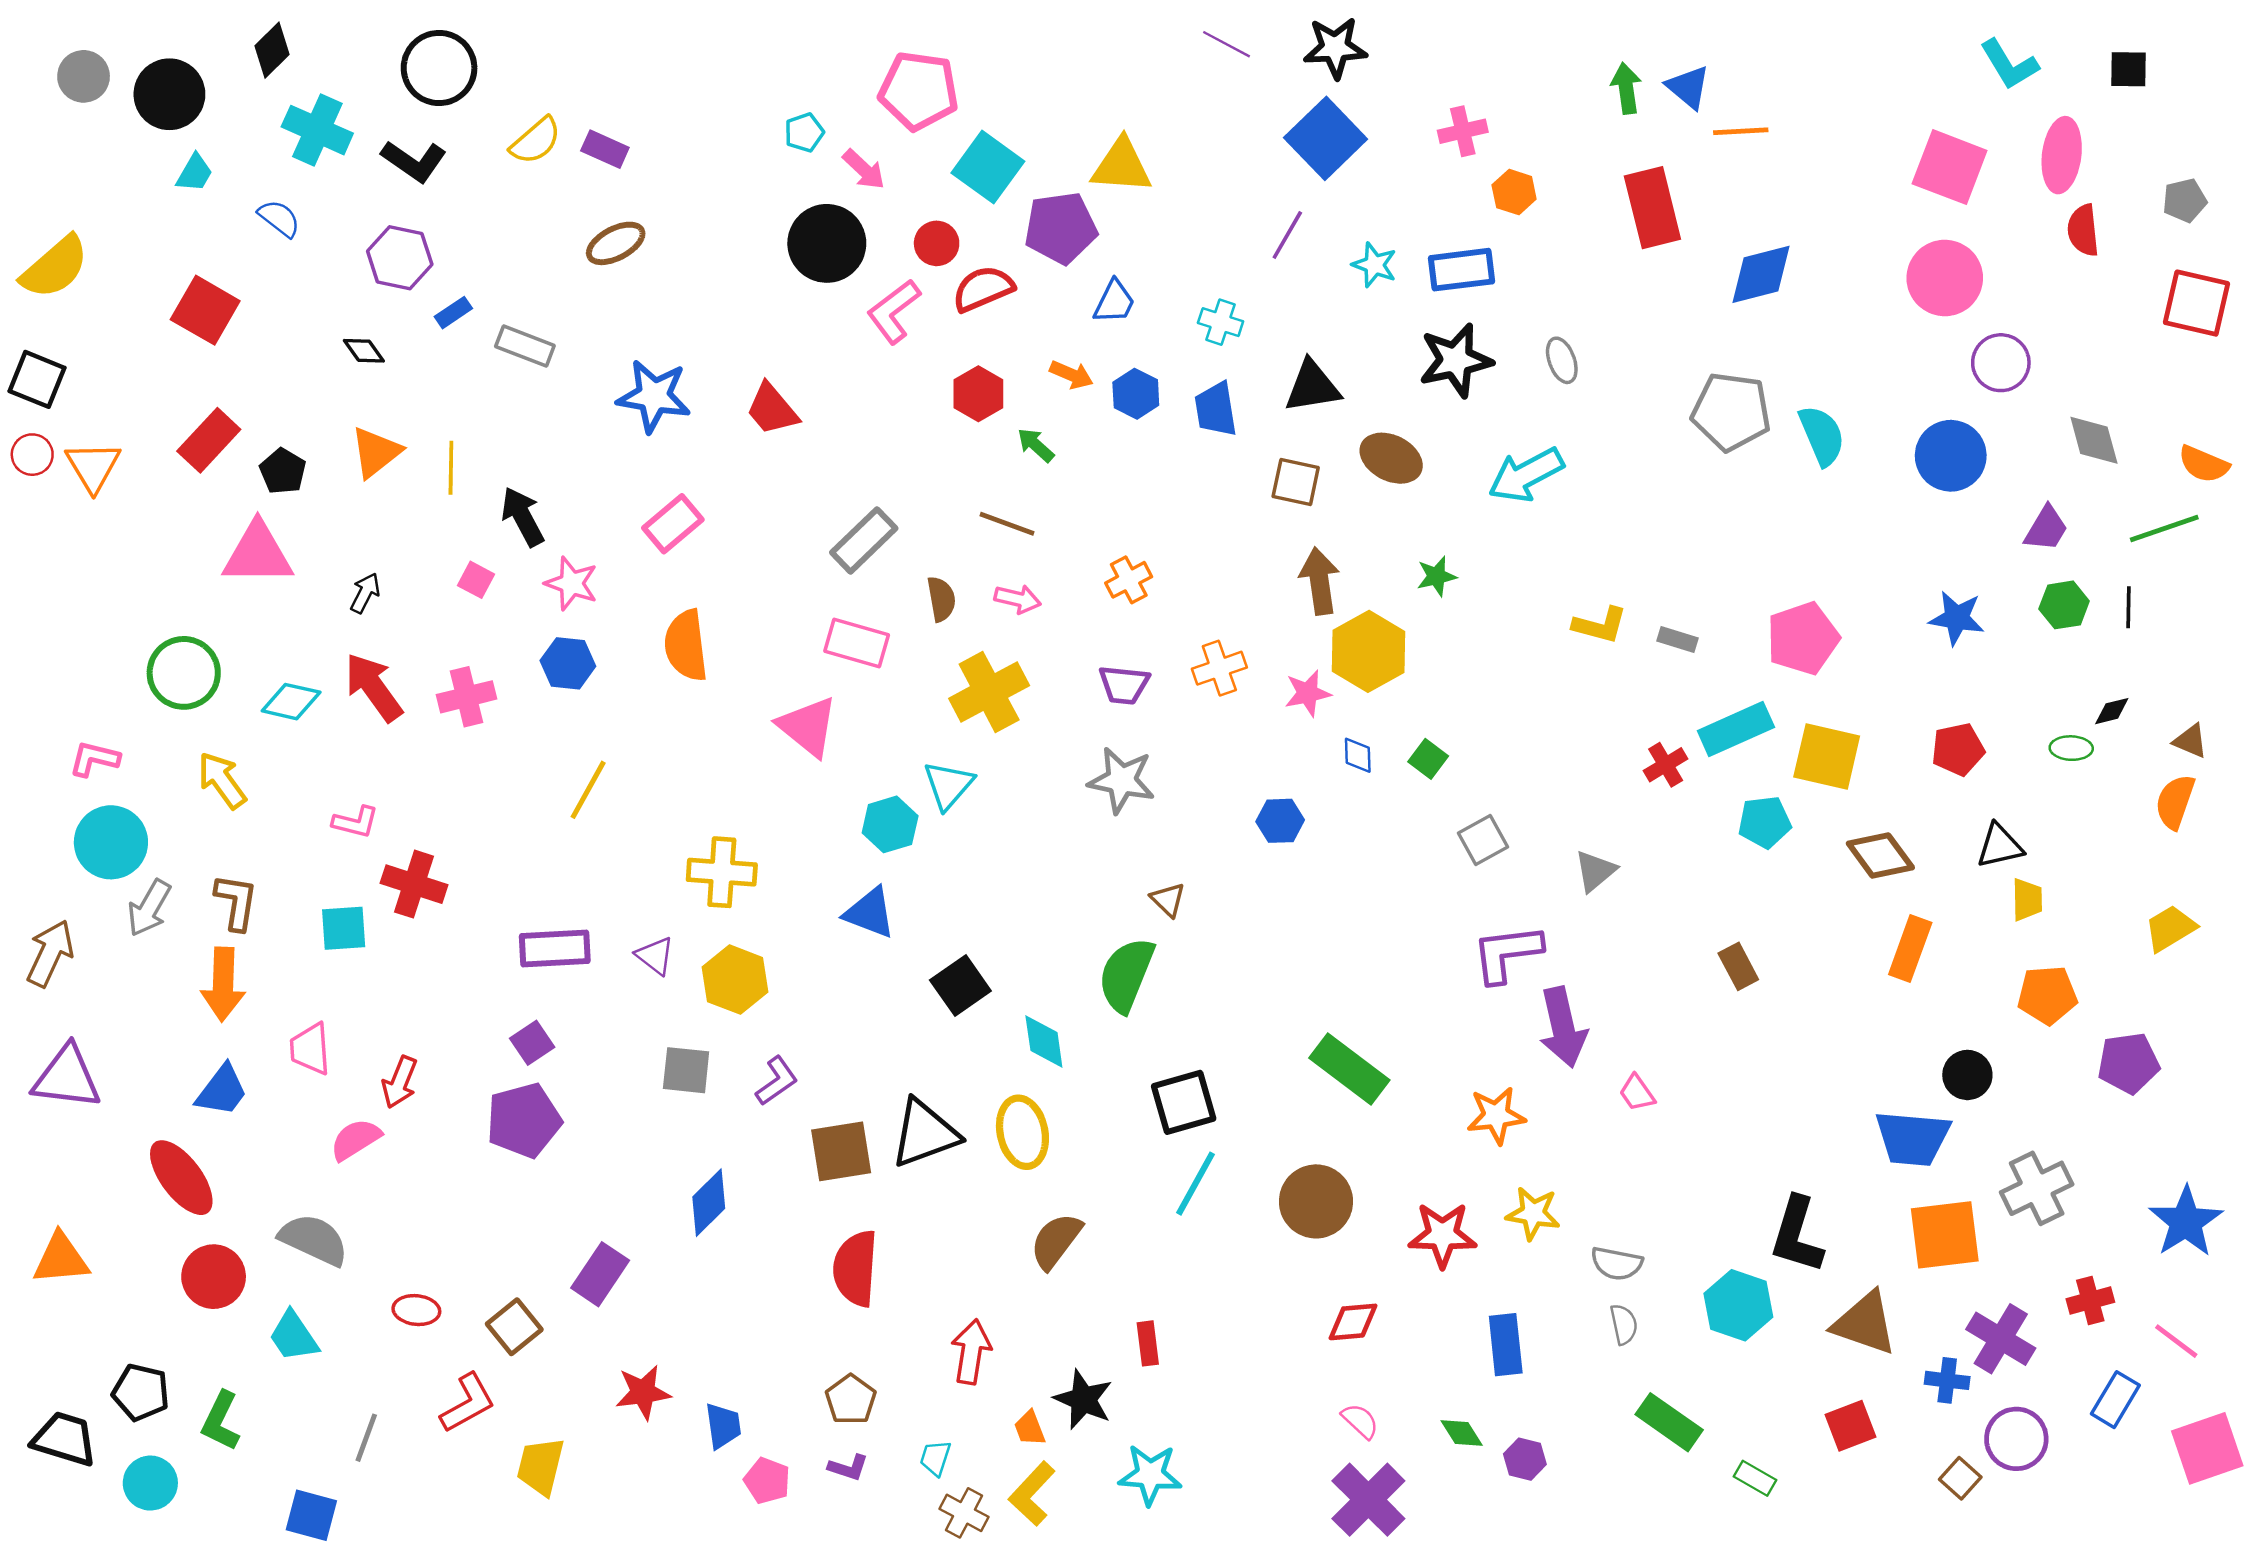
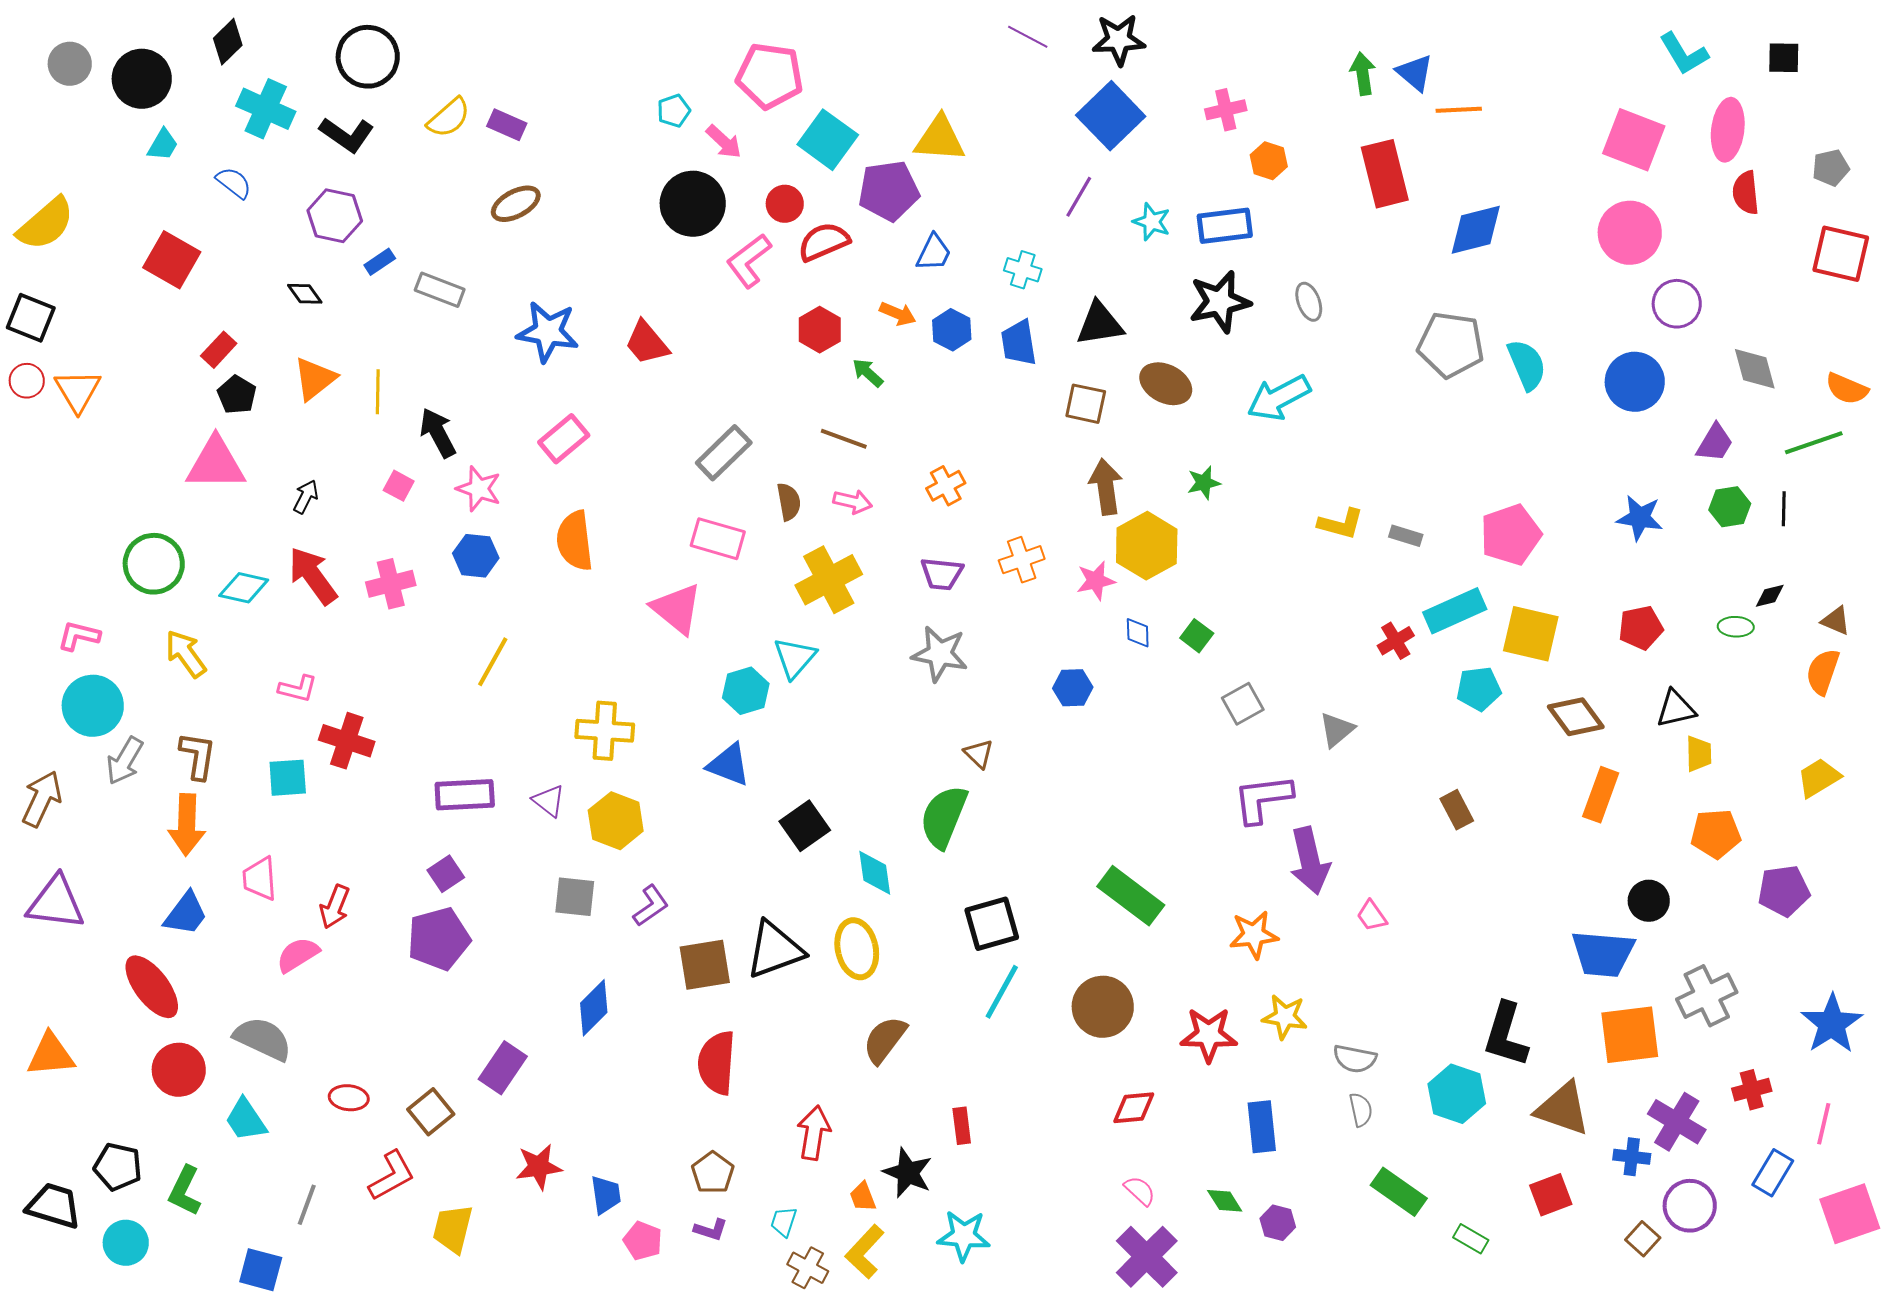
red rectangle: (209, 440) -> (219, 350), moved, size x0.7
pink line: (2176, 1341) -> (1824, 1124), turned 66

